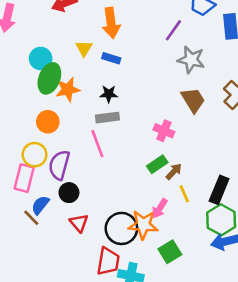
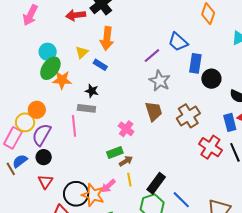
orange circle: (48, 122) -> (37, 110), moved

